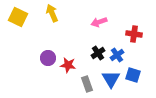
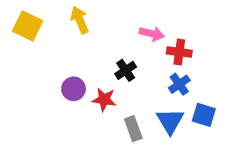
pink arrow: (99, 22) -> (152, 34), turned -147
red cross: (134, 34) -> (179, 52), moved
black cross: (98, 53) -> (126, 70), moved

